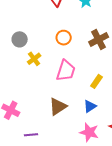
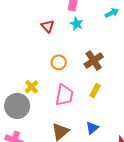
gray circle: (20, 39) -> (17, 106), moved, size x1.6
yellow rectangle: (96, 81) -> (95, 91), moved

